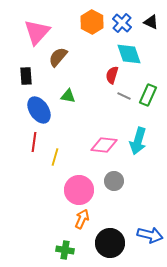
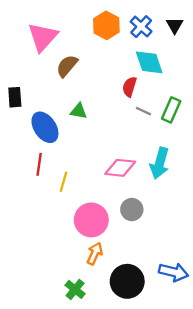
black triangle: (151, 22) -> (175, 25), turned 35
black rectangle: (26, 76) -> (15, 97), moved
green cross: (65, 250) -> (75, 289), turned 30

